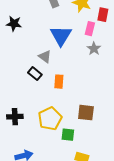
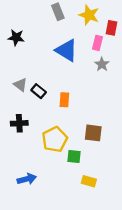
blue triangle: (61, 36) -> (66, 50), turned -30
gray triangle: (45, 57) -> (20, 85), moved
black cross: (15, 117) -> (19, 123), moved

